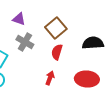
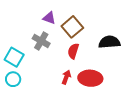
purple triangle: (19, 19) -> (49, 18), moved
red ellipse: (87, 79) -> (90, 78), moved

